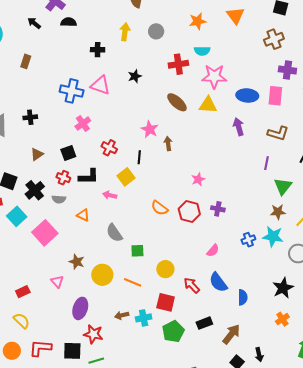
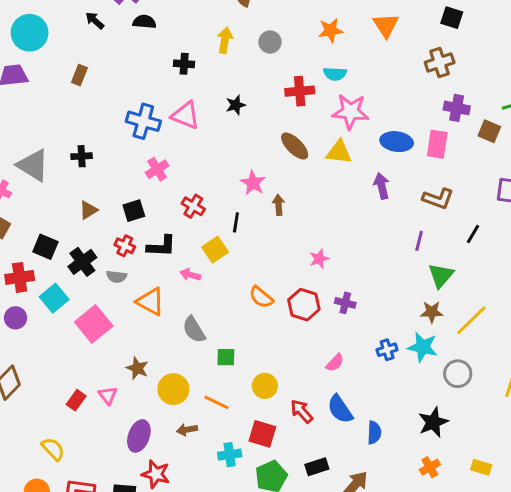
orange triangle: (83, 215) -> (150, 302), size x1.5
red rectangle: (23, 292) -> (76, 400), moved, turned -32
brown arrow: (122, 315) -> (187, 430), moved

